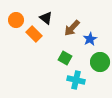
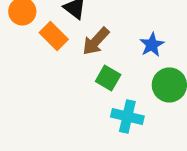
brown arrow: (72, 28) -> (96, 41), moved

